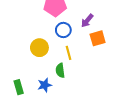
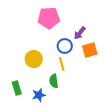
blue circle: (63, 30) -> (65, 46), moved
green rectangle: (19, 87) -> (17, 88), moved

